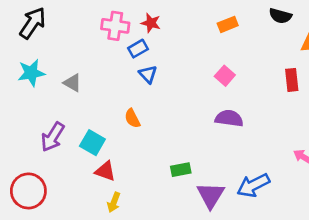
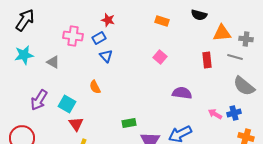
orange rectangle: (228, 24) -> (162, 21), turned 40
pink cross: (115, 26) -> (73, 36), moved
purple semicircle: (229, 118) -> (182, 93), moved
red triangle: (105, 171) -> (76, 124), turned 35

